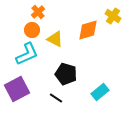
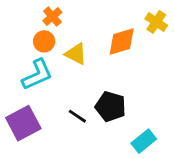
black pentagon: (66, 74) -> (111, 106), moved
cyan rectangle: (100, 92) -> (144, 141), moved
black line: (56, 98) -> (77, 116), moved

